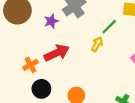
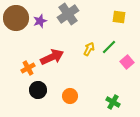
purple star: (51, 21) -> (40, 21), moved
green line: (109, 27) -> (109, 47), moved

